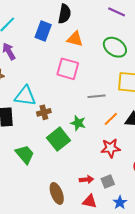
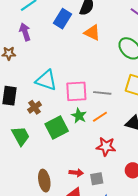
pink square: (68, 69) -> (76, 91), moved, turned -30
cyan triangle: (25, 96) -> (46, 80), moved
brown cross: (44, 112) -> (35, 107), moved, turned -32
orange line: (111, 119) -> (100, 117), moved

